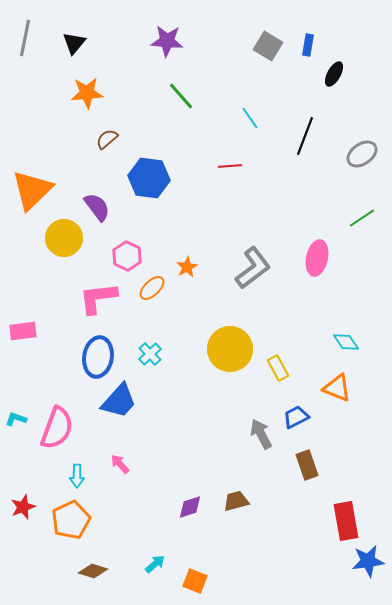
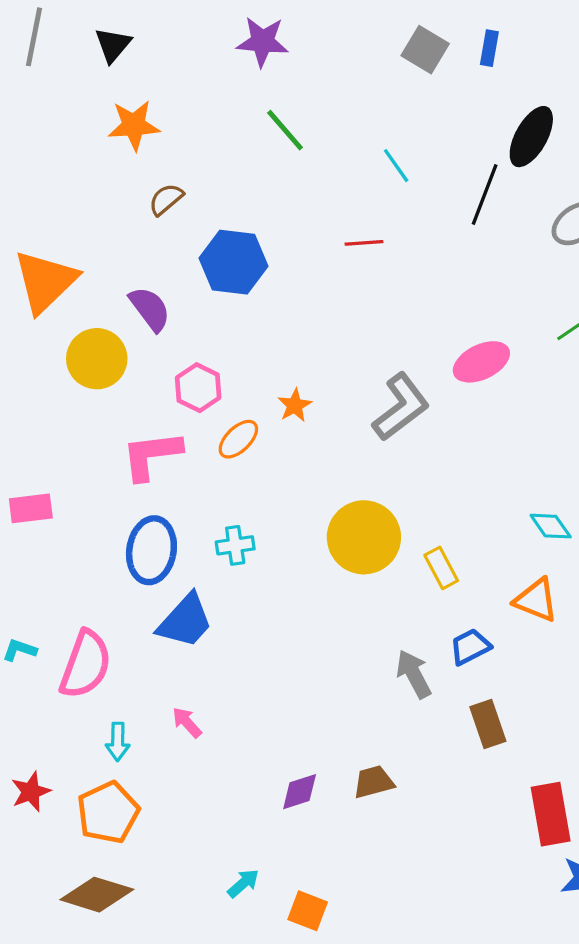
black ellipse: (334, 74) -> (531, 137), moved, size x1.5
pink ellipse: (317, 258) -> (481, 362), moved, turned 52
cyan cross: (150, 354) -> (235, 545), turned 35
brown diamond: (93, 571) -> (97, 895), moved, size x1.5

